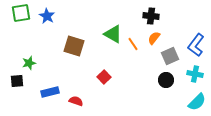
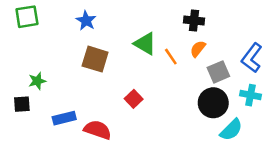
blue star: (47, 16) -> (86, 21), moved
black circle: (166, 80) -> (213, 103), size x1.5
red semicircle: (76, 101) -> (98, 130), size x1.5
cyan semicircle: (197, 102) -> (231, 130), moved

